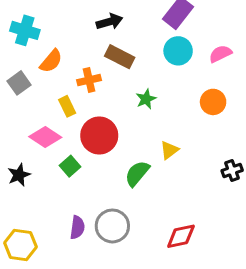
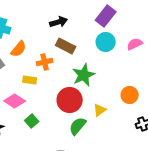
green star: (146, 99) -> (84, 75), size x1.6
orange circle: (213, 102) -> (130, 95), moved
yellow rectangle: (67, 106) -> (30, 80), turned -56
red circle: (99, 135) -> (70, 100), moved

